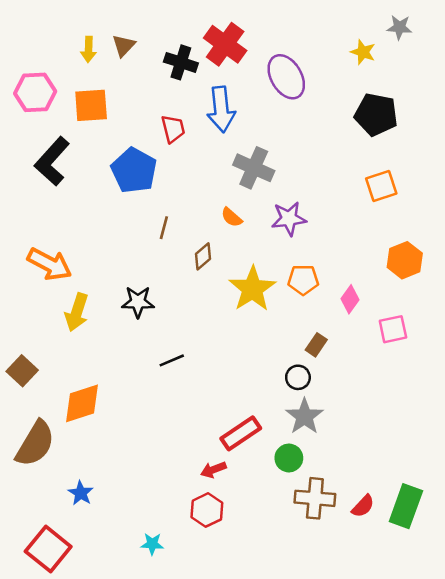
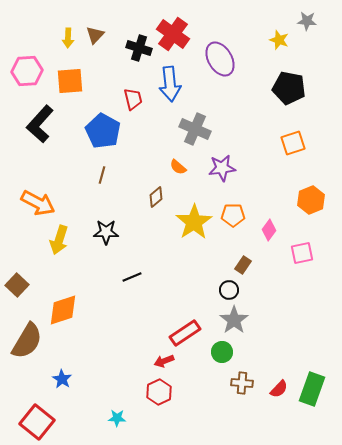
brown line: (164, 228) -> (102, 175), moved
brown cross: (315, 498) -> (242, 383), size x0.7

